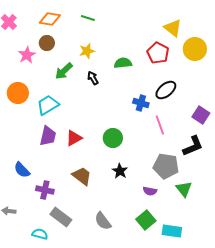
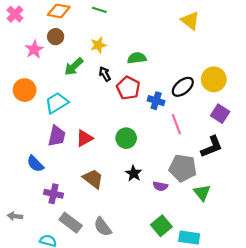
yellow circle: (195, 49) -> (214, 79), moved
red pentagon: (158, 53) -> (128, 88), moved
blue semicircle: (22, 170) -> (35, 164), moved
purple semicircle: (150, 191) -> (160, 186), moved
gray semicircle: (103, 221) -> (103, 227), moved

